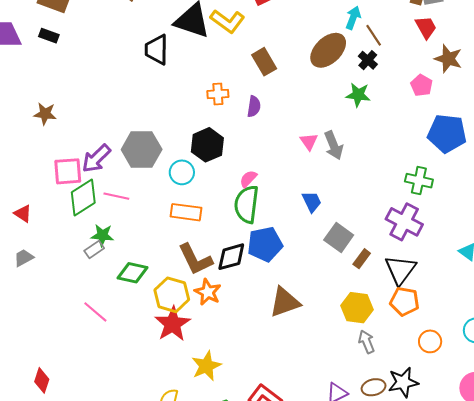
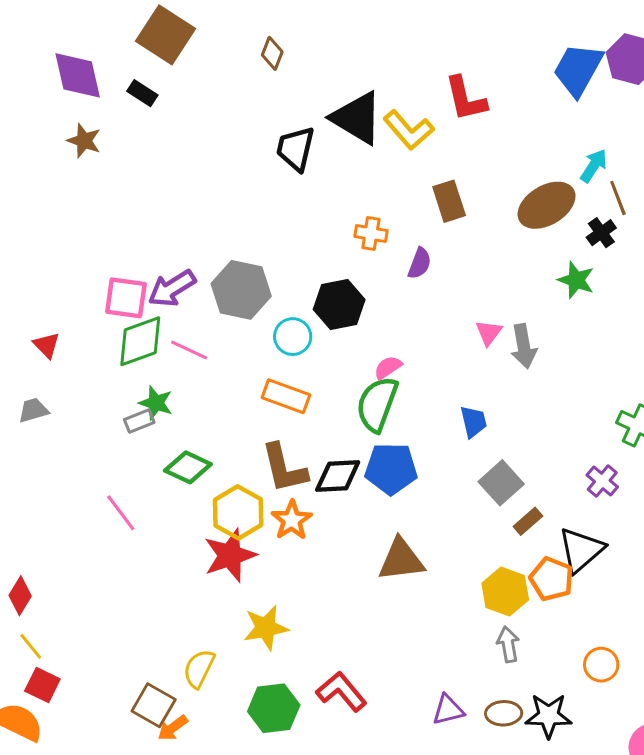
brown star: (45, 114) -> (84, 141), moved
purple cross: (404, 222) -> (602, 481), size x0.6
orange pentagon: (405, 301) -> (551, 579), moved

